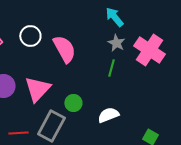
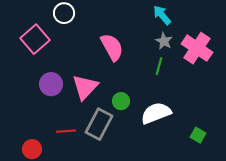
white circle: (30, 36) -> (64, 13), moved
white semicircle: (108, 115) -> (156, 113), size x1.4

